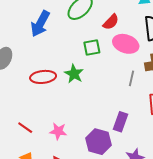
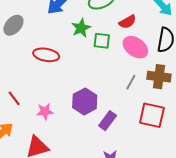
green star: (74, 74) -> (81, 28), moved
pink star: (58, 131) -> (45, 111), turned -30
purple hexagon: (98, 142) -> (85, 101), moved

